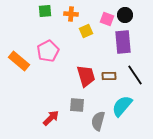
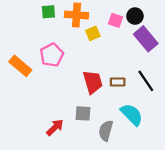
orange cross: (71, 14) -> (77, 15), size x1.5
purple rectangle: (123, 42) -> (146, 39), moved, turned -35
cyan semicircle: (122, 106) -> (132, 114), turned 95

